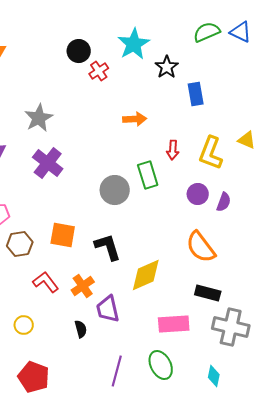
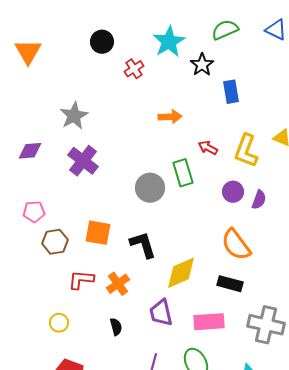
green semicircle: (207, 32) -> (225, 30), moved
black circle: (79, 51) -> (102, 42), moved
red arrow: (173, 150) -> (208, 148), turned 114
red L-shape: (46, 282) -> (81, 280), turned -48
black rectangle: (208, 293) -> (230, 284), moved
purple trapezoid: (108, 309) -> (161, 313), moved

